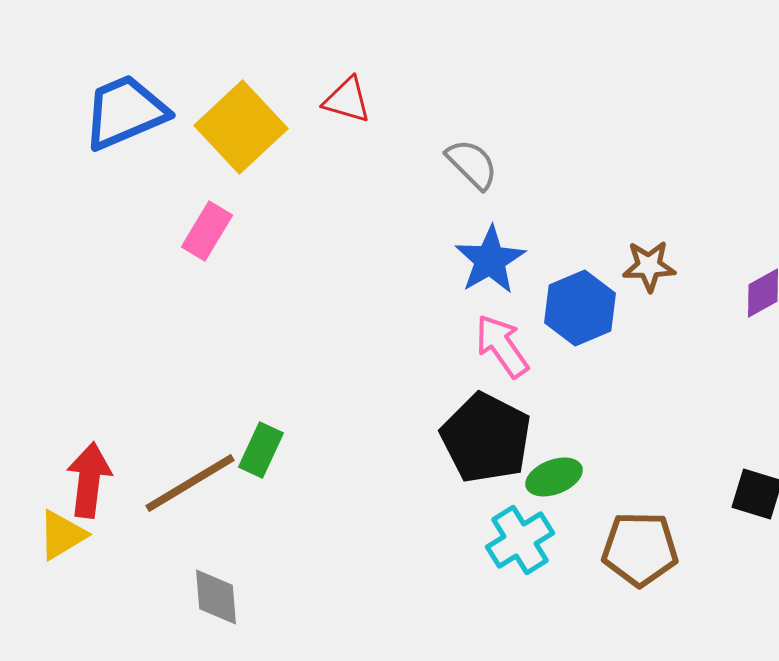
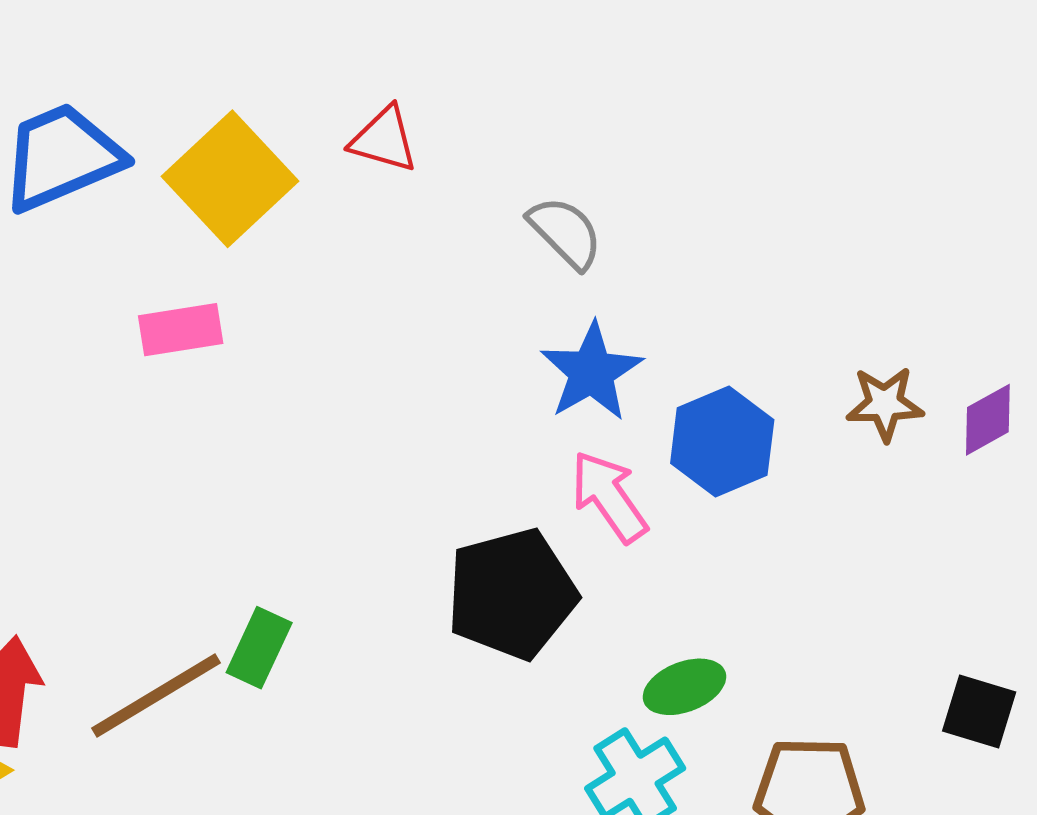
pink rectangle: (207, 231) -> (181, 330), turned 50
brown star: (649, 266) -> (885, 404), moved
black pentagon: (486, 438) -> (512, 594), moved, turned 30

